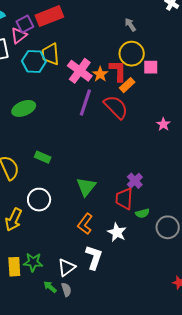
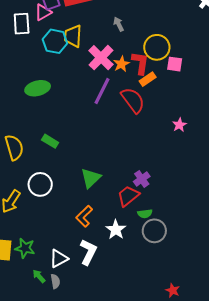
gray arrow: (130, 25) -> (119, 24), moved
red trapezoid: (124, 199) -> (128, 196), turned 40
gray circle: (168, 227) -> (154, 231), moved

